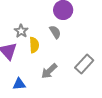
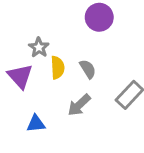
gray semicircle: (55, 32) -> (88, 69), moved

